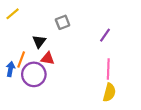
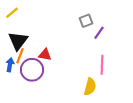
gray square: (63, 22) -> (86, 21), moved
black triangle: (39, 41) -> (18, 41), moved, size x1.5
yellow semicircle: (109, 92) -> (90, 87), moved

